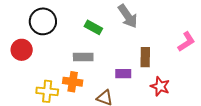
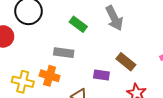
brown rectangle: (145, 57) -> (126, 62), turned -60

